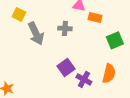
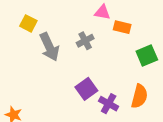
gray cross: (65, 28) -> (85, 41), turned -32

